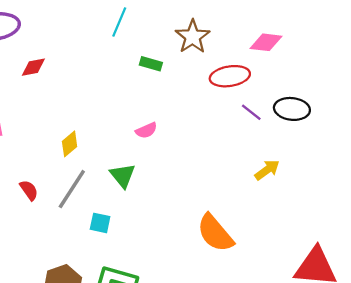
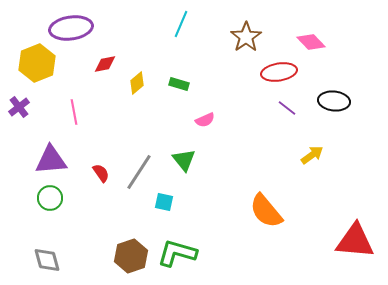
pink diamond: (266, 42) -> (311, 42), turned 40
green rectangle: (151, 64) -> (179, 84), moved
purple line: (251, 112) -> (287, 108), moved
yellow diamond: (70, 144) -> (137, 83), moved

